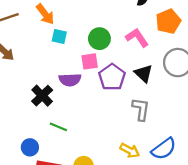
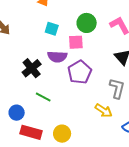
cyan square: (59, 36) -> (52, 29), moved
purple pentagon: (112, 77) -> (80, 72), moved
yellow arrow: (130, 150) -> (104, 111), moved

